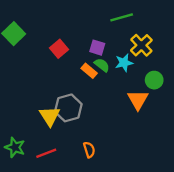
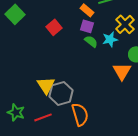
orange rectangle: (89, 71) -> (87, 10), moved
gray hexagon: (68, 108) -> (61, 93), moved
orange semicircle: (89, 150) -> (80, 114), size x1.6

